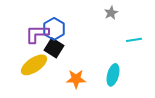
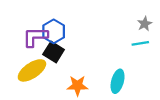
gray star: (111, 13) -> (145, 24), moved

